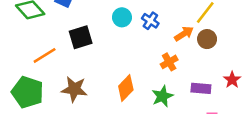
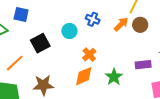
cyan circle: (122, 17) -> (69, 31), moved
orange cross: (169, 62) -> (89, 55), moved
orange diamond: (126, 88) -> (84, 76), turned 35

